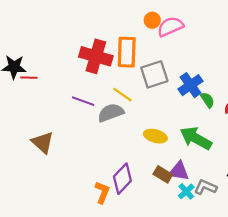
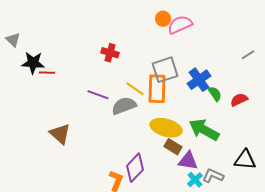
orange rectangle: (127, 52) -> (157, 89), moved
red cross: (96, 56) -> (110, 53), size x0.6
yellow ellipse: (155, 136) -> (166, 128), size x1.4
brown rectangle: (163, 174) -> (173, 147), moved

